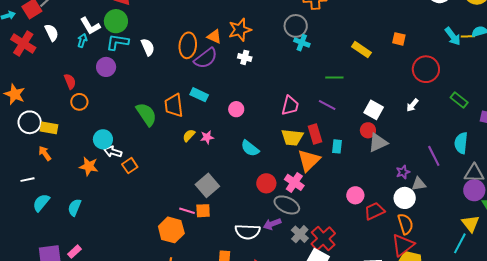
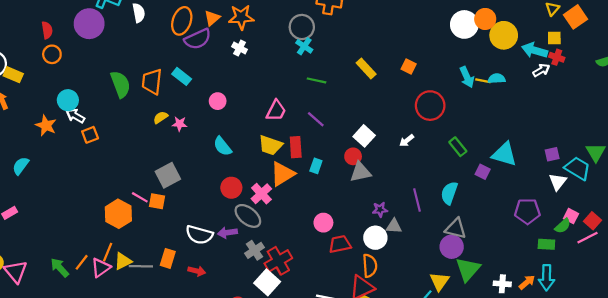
orange triangle: (214, 37) -> (212, 18), turned 42
purple circle: (106, 67) -> (89, 24), size x1.4
green line: (334, 77) -> (316, 80), moved

